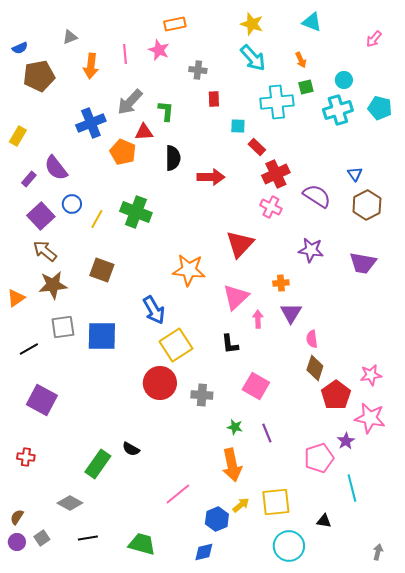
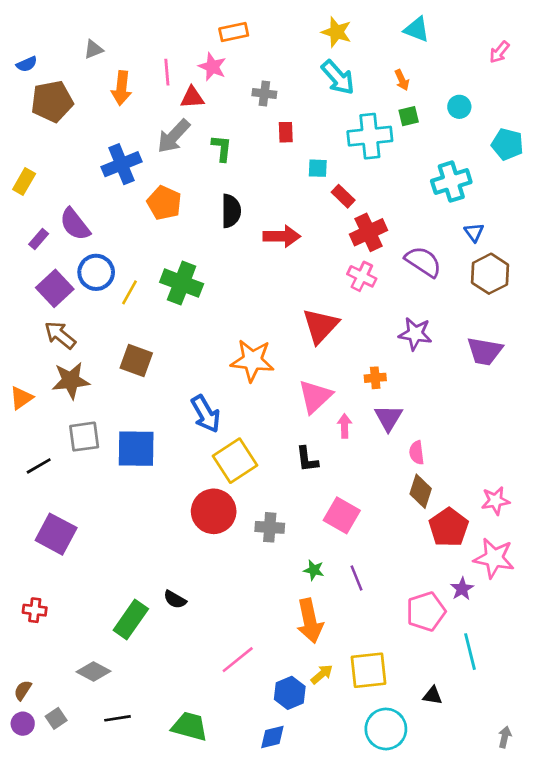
cyan cross: (338, 110) -> (451, 182), moved
red triangle: (144, 132) -> (192, 97), moved
blue circle: (72, 204) -> (96, 272), size x1.4

